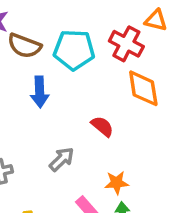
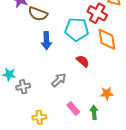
cyan pentagon: (74, 50) -> (77, 29), moved
orange star: (117, 183) -> (107, 93), moved

